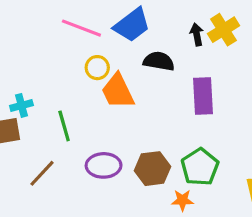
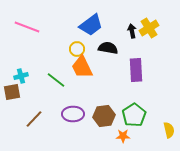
pink line: (81, 28) -> (27, 27), moved
yellow circle: (97, 68) -> (77, 49), moved
green line: (64, 126) -> (56, 80), moved, turned -36

